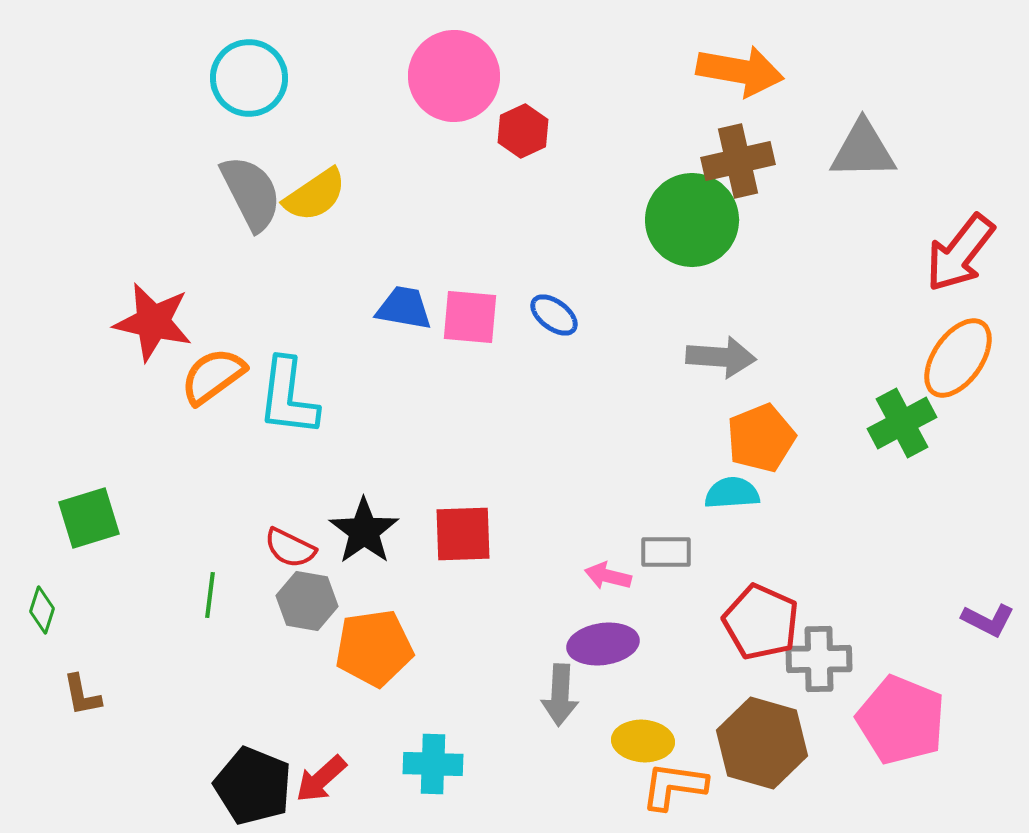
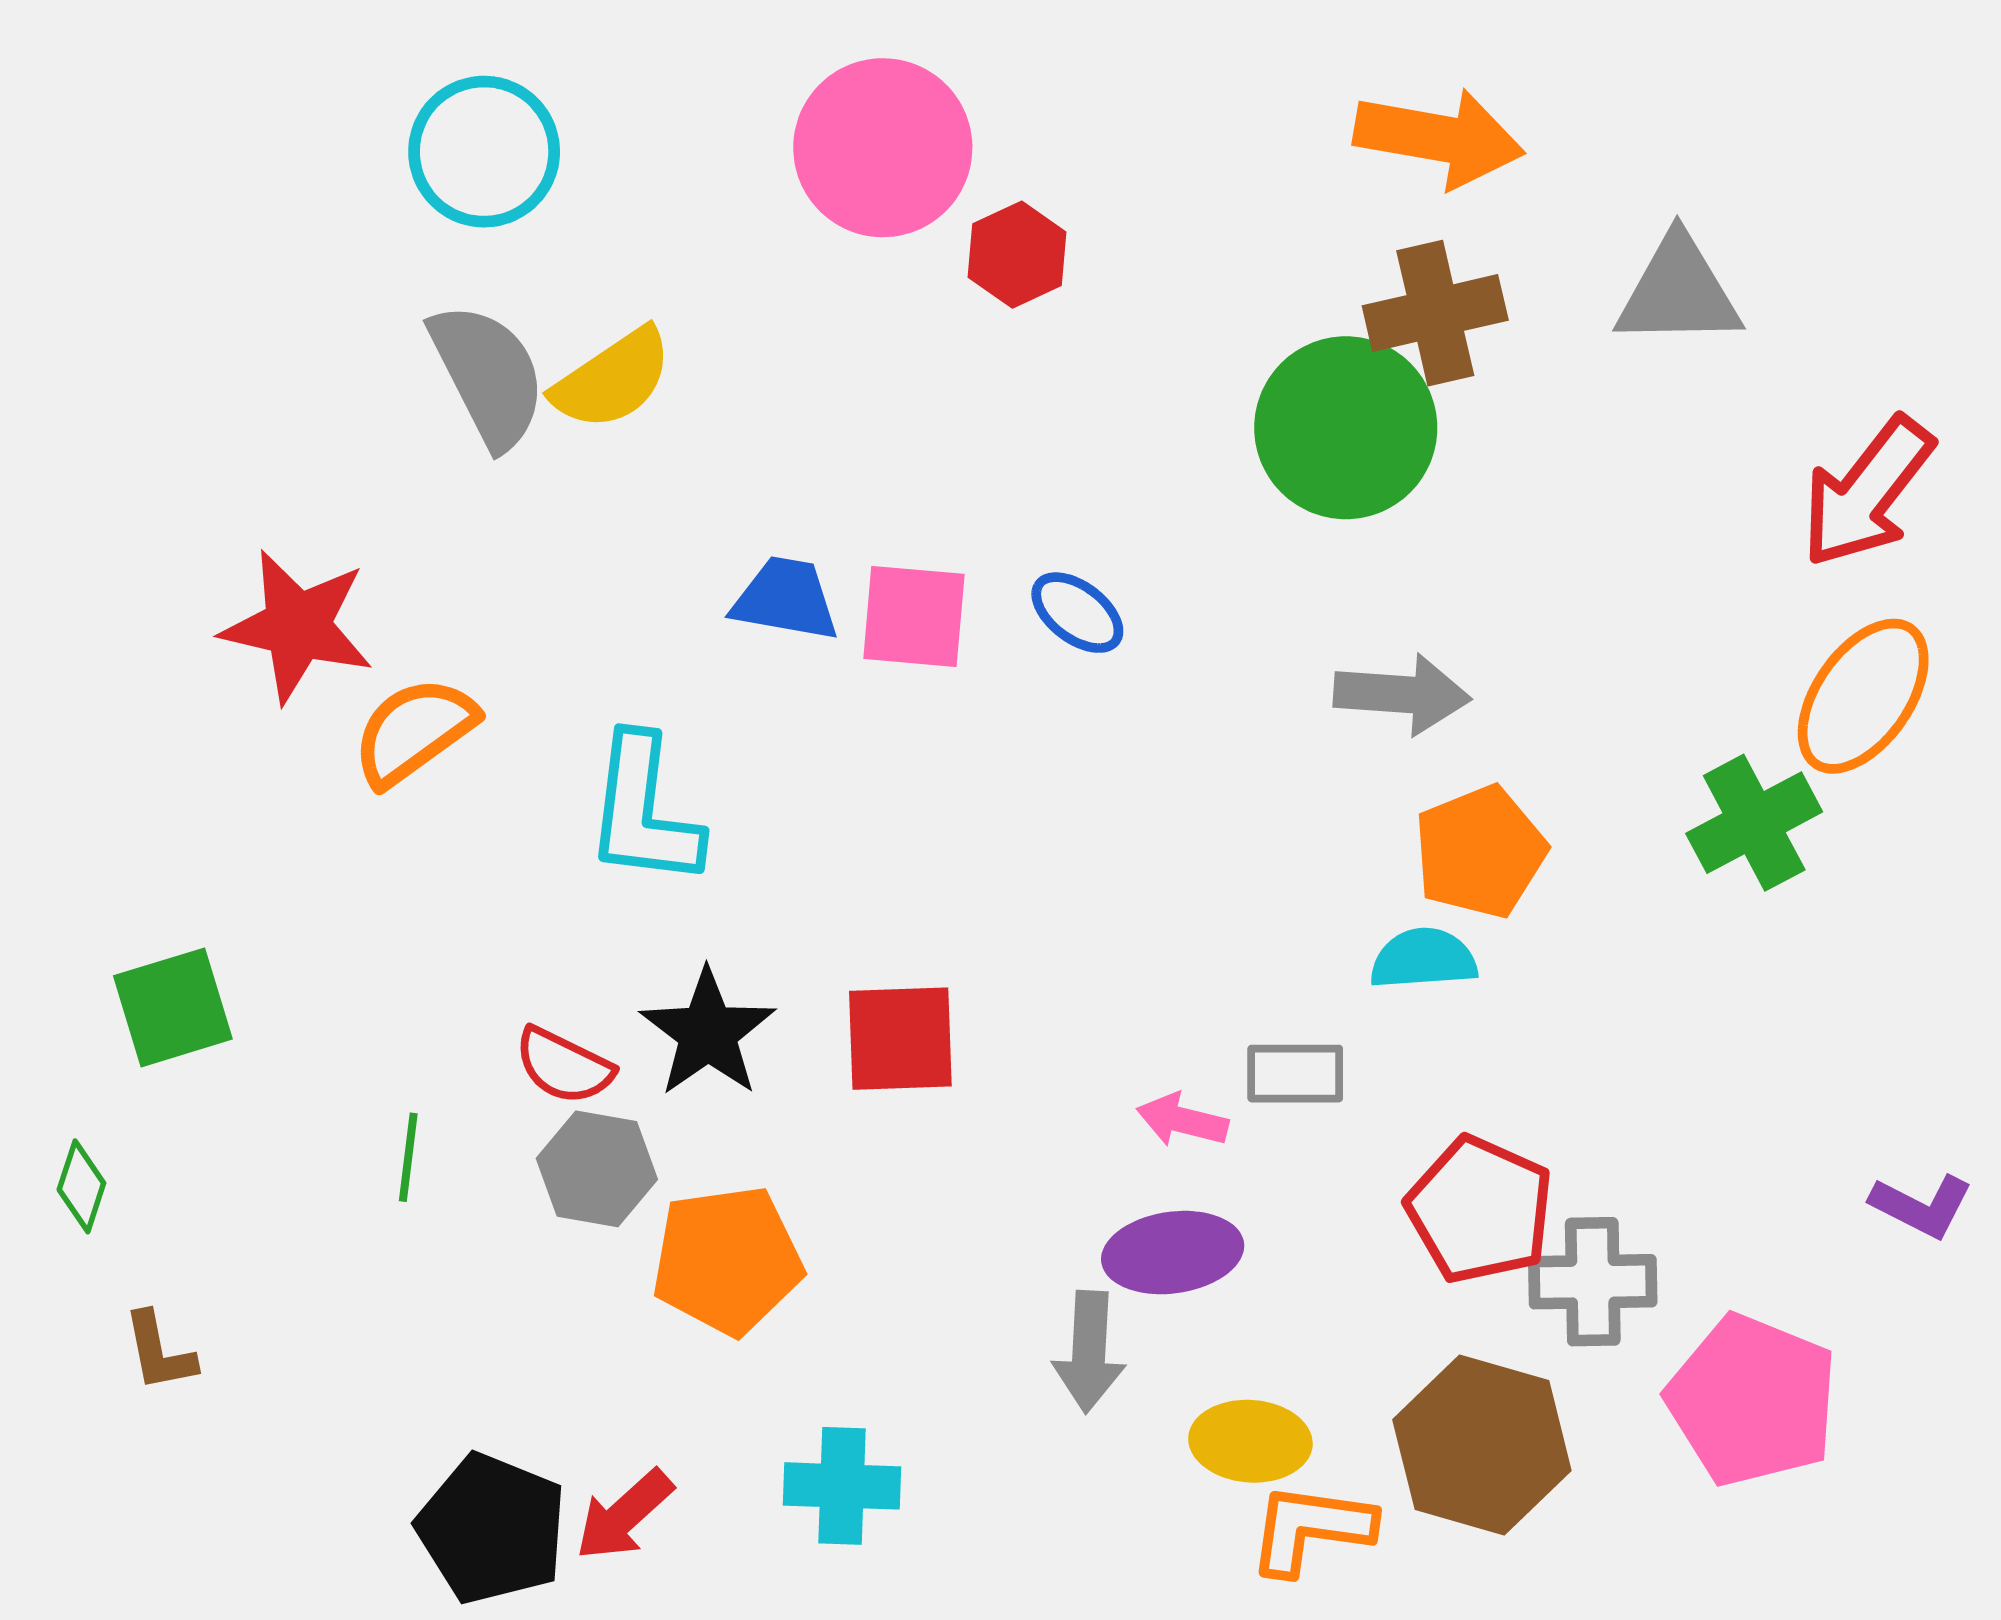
cyan L-shape: (288, 397) -> (644, 811), moved

